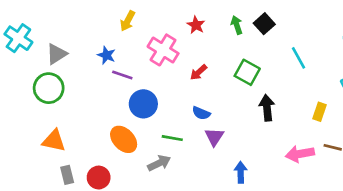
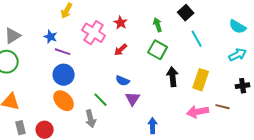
black square: (264, 24) -> (186, 13), moved
red star: (196, 25) -> (121, 23), moved
green arrow: (237, 25) -> (158, 25), moved
blue circle: (143, 104) -> (64, 75), moved
yellow rectangle: (320, 112) -> (201, 80), moved, size x1.5
green line: (172, 138) -> (101, 100), turned 35
gray arrow: (159, 163) -> (91, 119), turned 102

